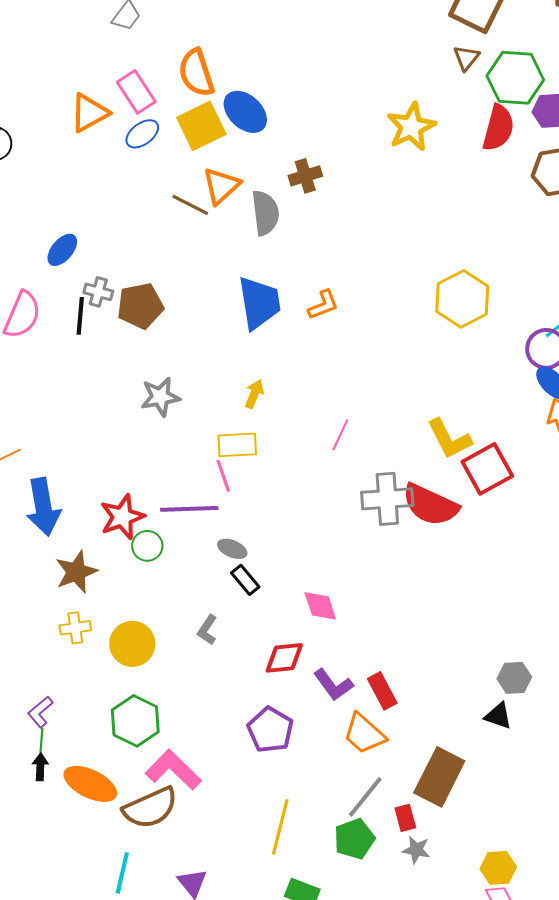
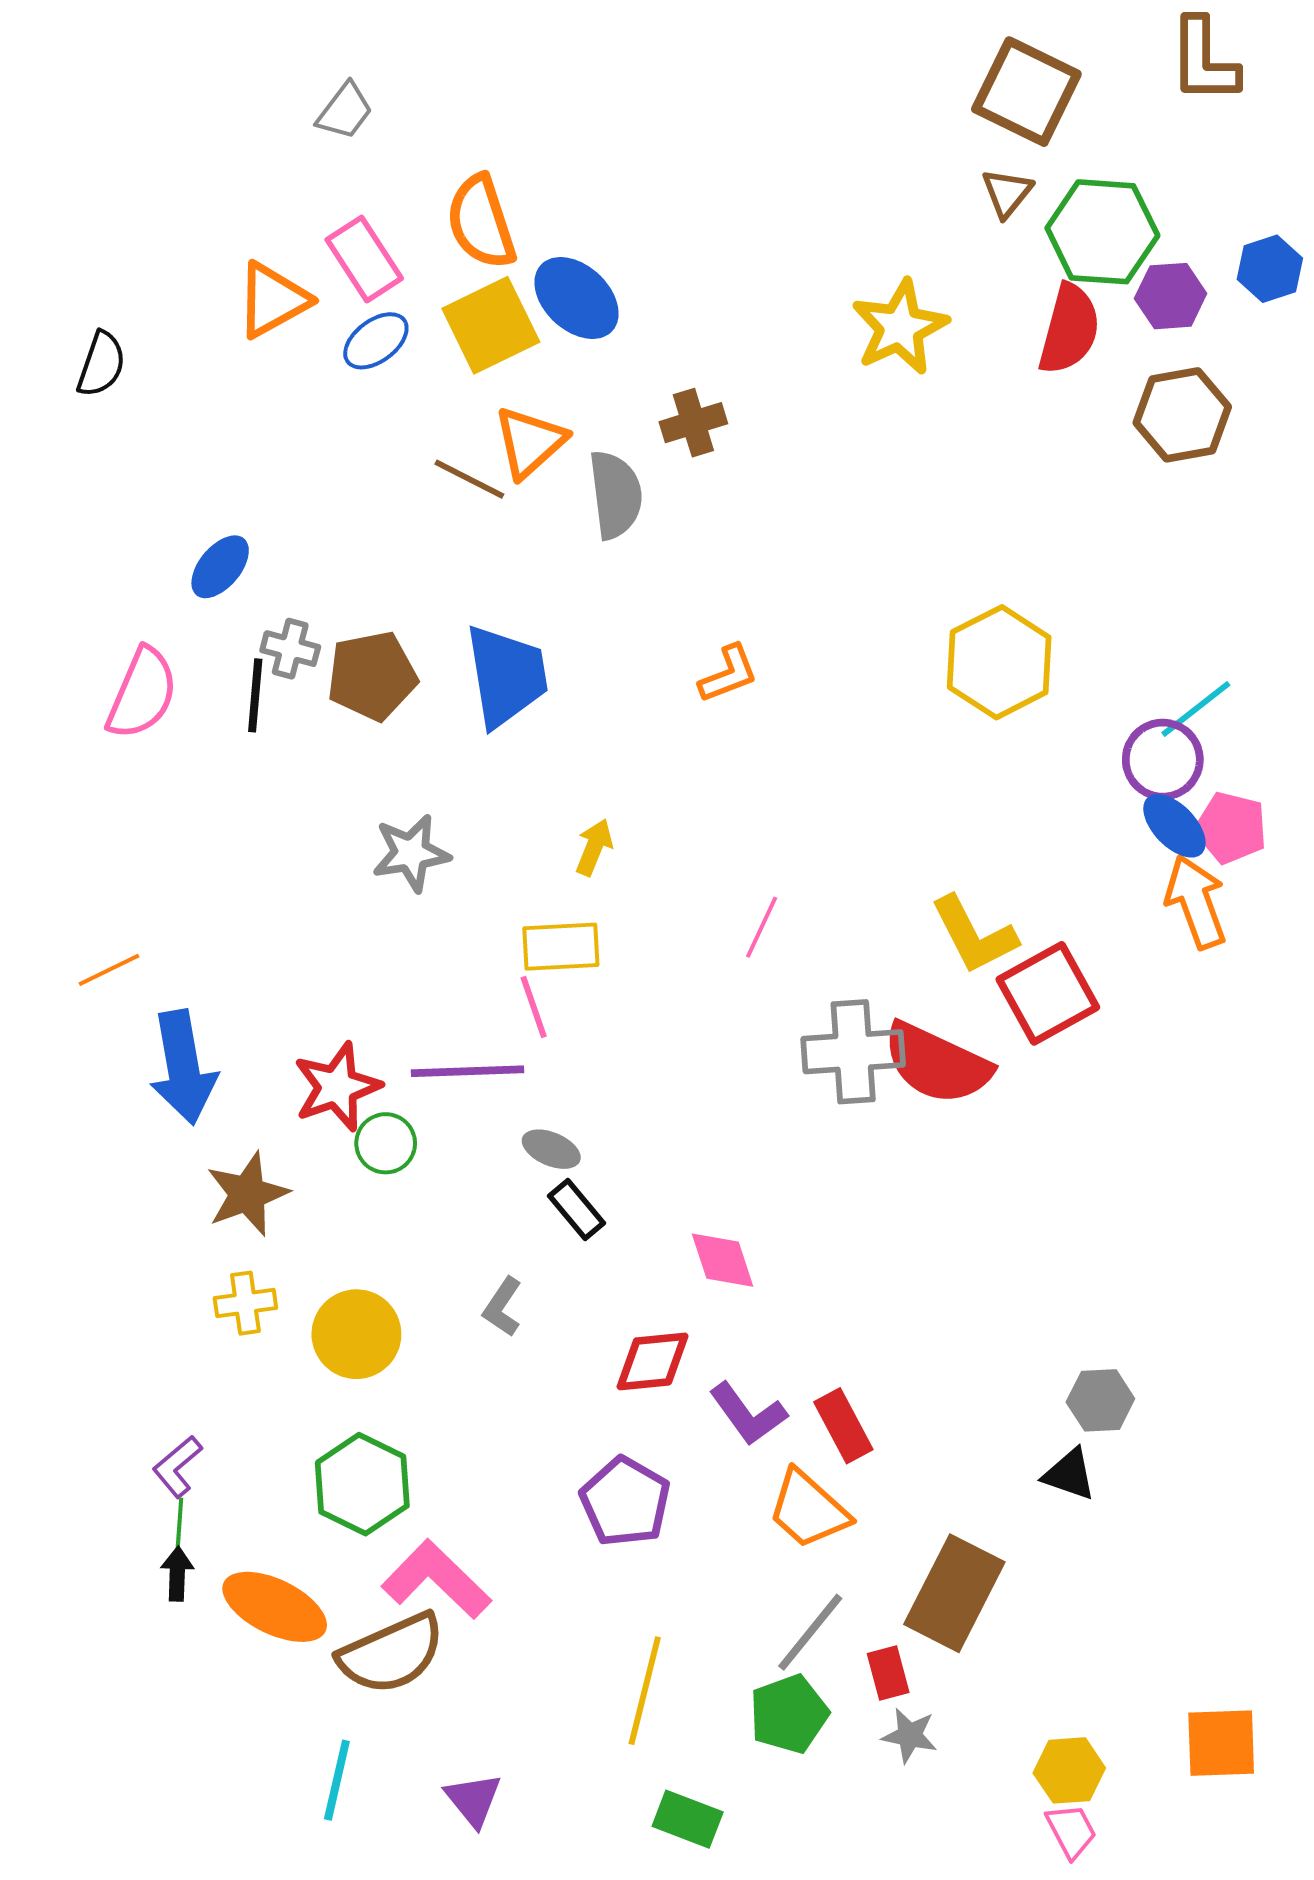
blue trapezoid: (259, 303) -> (506, 676), moved

